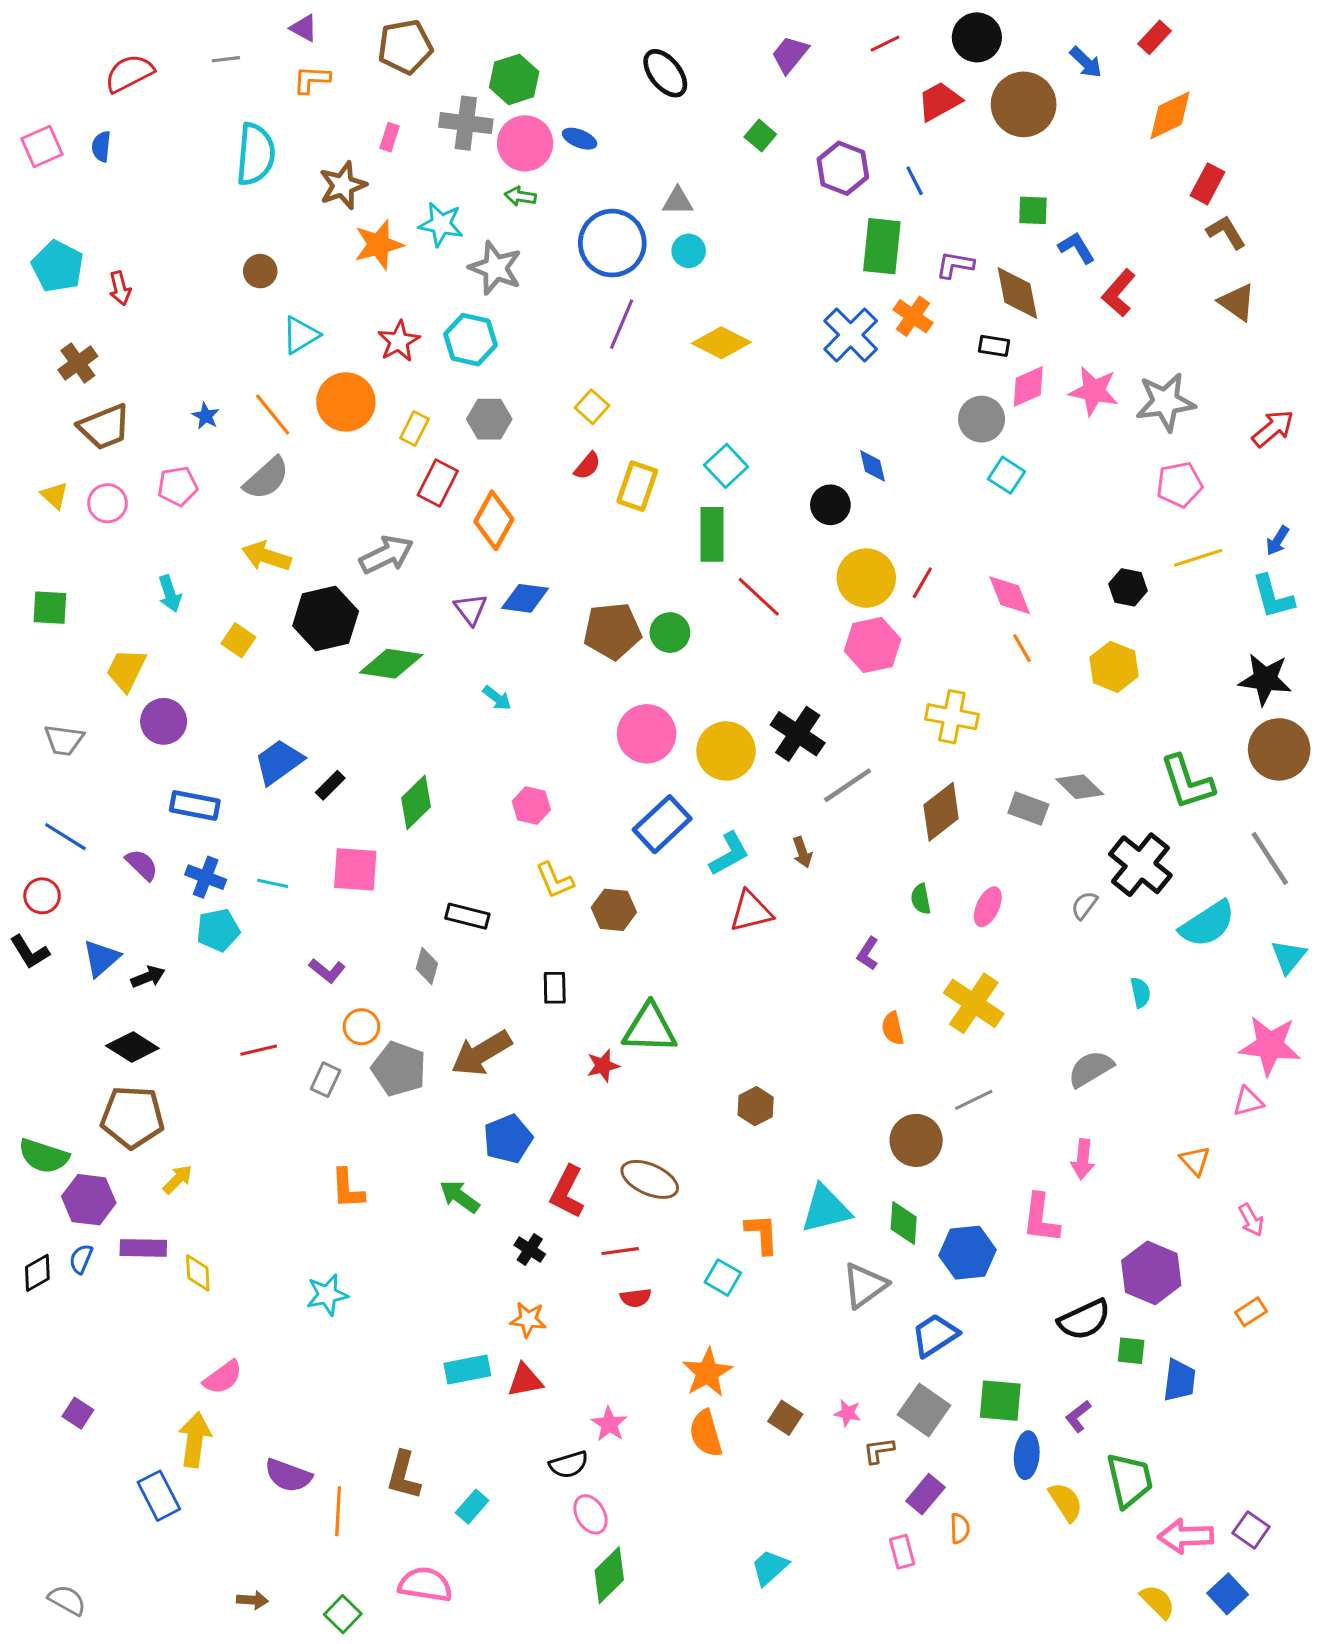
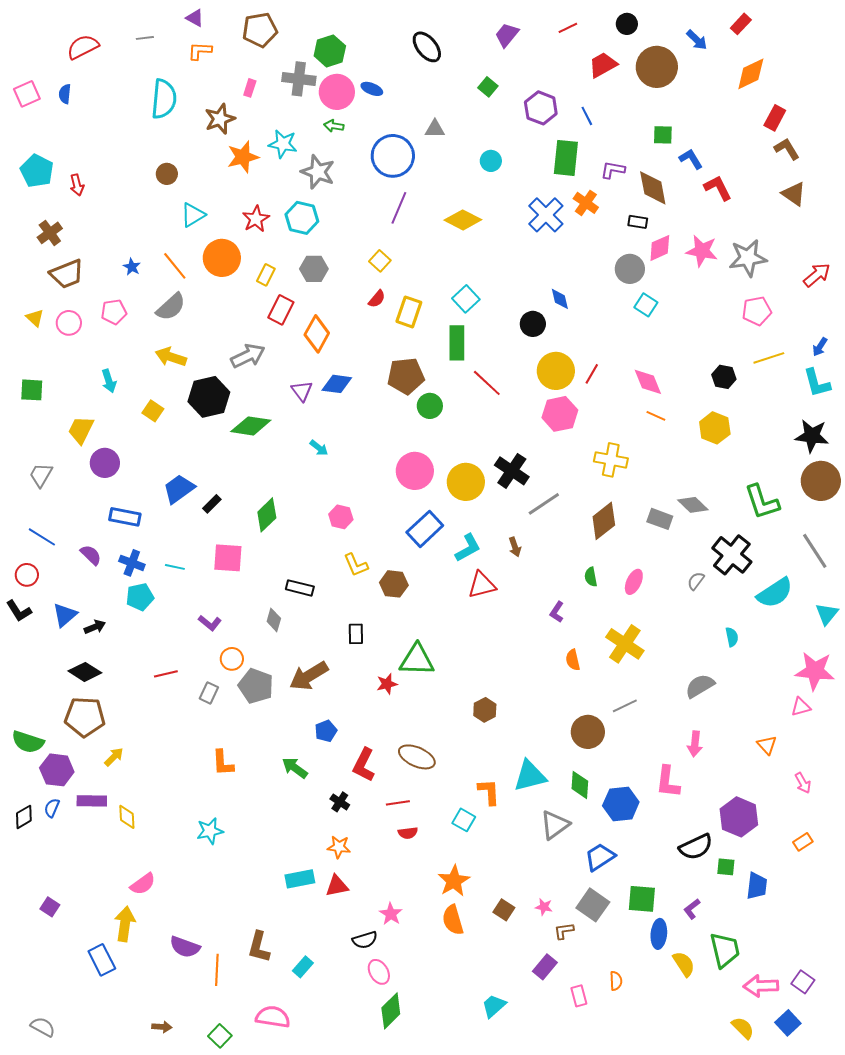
black circle: (977, 37) -> (627, 24), size x0.7
cyan circle: (689, 251) -> (491, 161), moved
red L-shape: (1119, 293) -> (718, 188), turned 112
brown pentagon: (612, 631) -> (406, 376), moved
orange line: (1022, 648) -> (656, 416), turned -36
gray trapezoid: (64, 740) -> (41, 475), turned 112
blue pentagon: (508, 1139) -> (326, 731), size x0.7
purple rectangle: (925, 1494) -> (545, 967), moved

